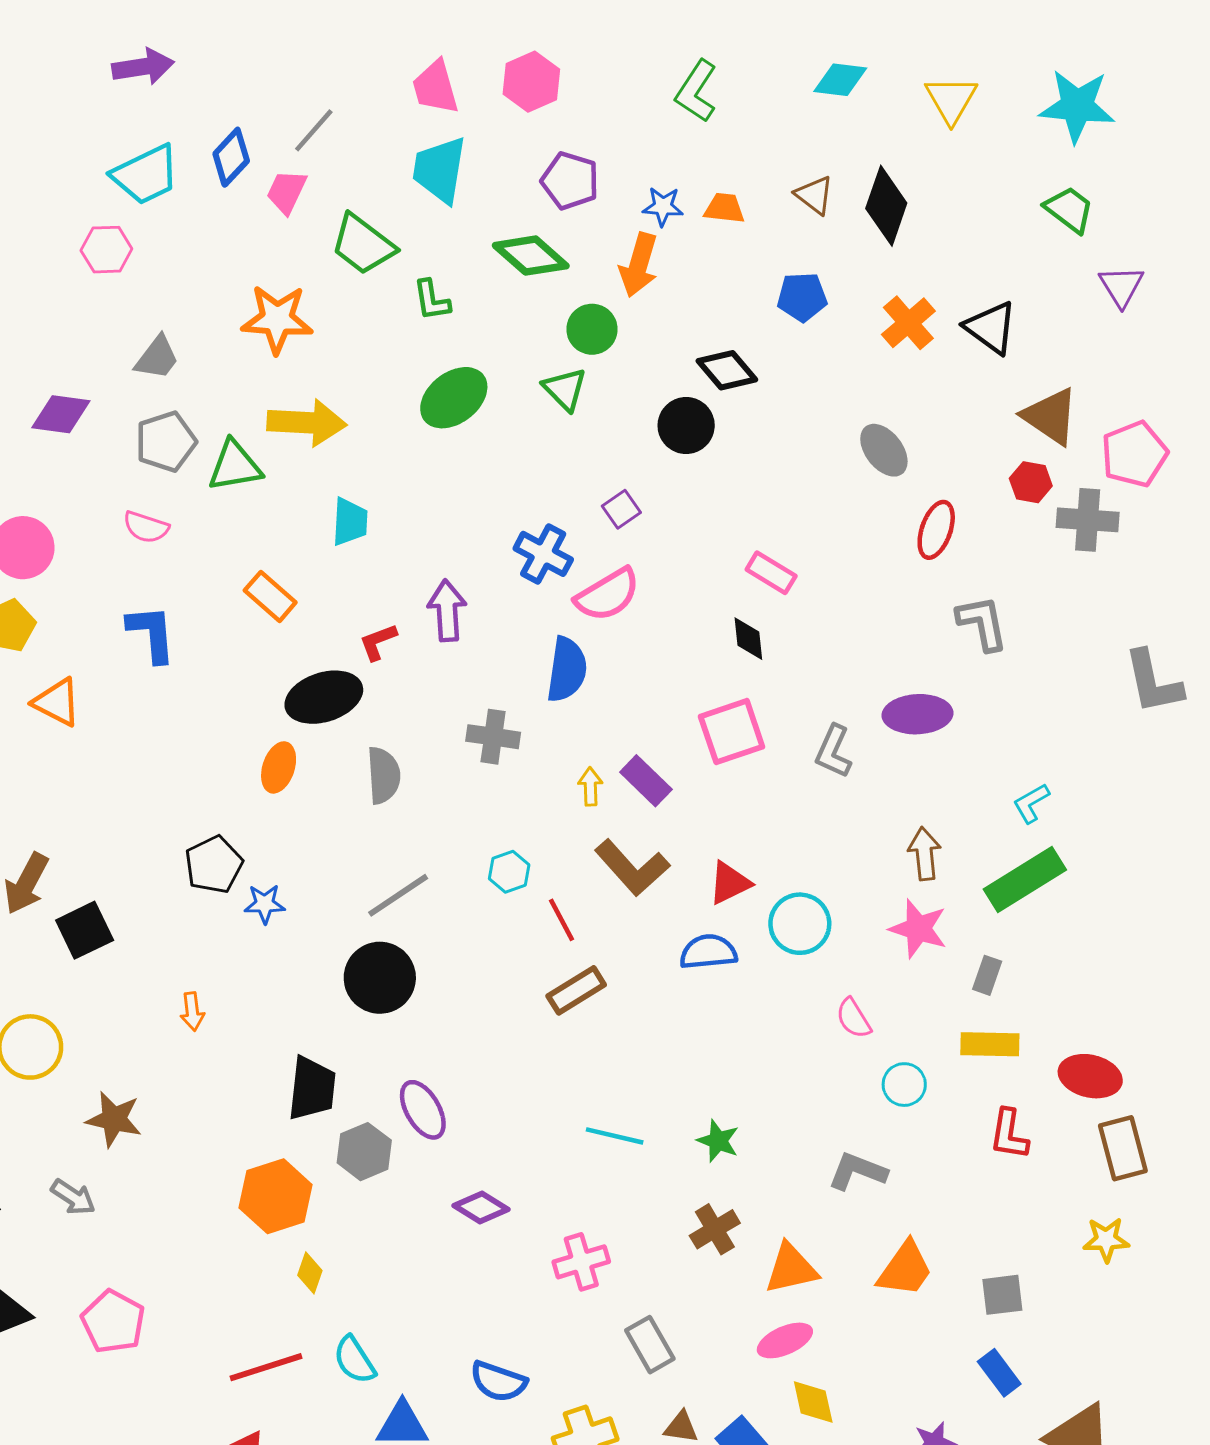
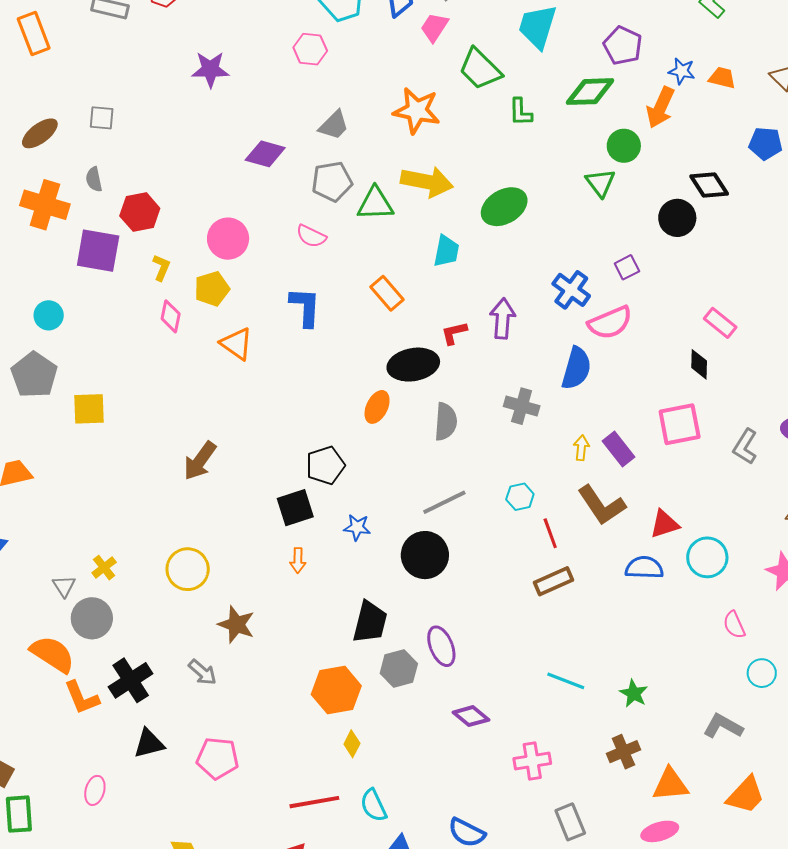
green diamond: (531, 256) -> (590, 92), turned -51
green ellipse: (454, 398) -> (504, 207), moved
blue star: (265, 904) -> (357, 527), moved
black square: (85, 930) -> (295, 508), moved
pink pentagon: (113, 1322) -> (218, 758), turned -30

